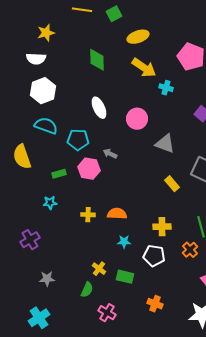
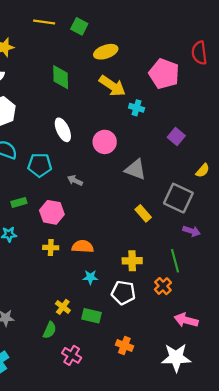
green square: (114, 14) -> (79, 26), turned -35
pink hexagon: (89, 169) -> (52, 212), moved

